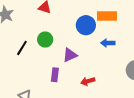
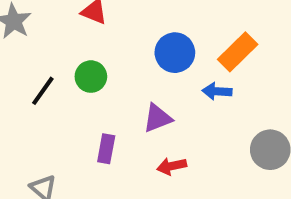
orange rectangle: (107, 16) -> (238, 52), moved, turned -48
purple triangle: (70, 55) -> (157, 118), moved

